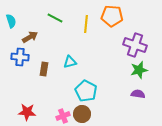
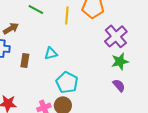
purple cross: (135, 45) -> (116, 36), turned 30
purple semicircle: (138, 94) -> (119, 85), turned 40

